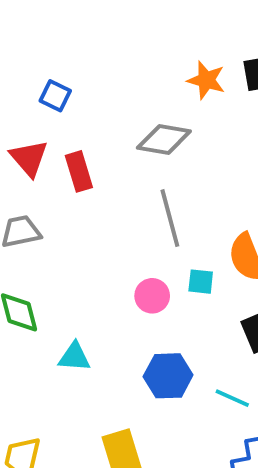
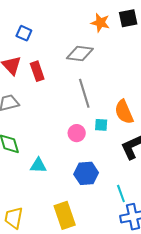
cyan line: (232, 398) -> (121, 193), moved, turned 48

